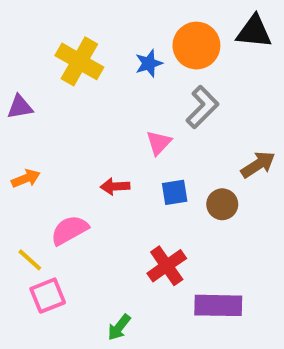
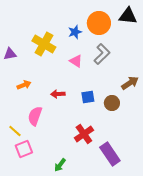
yellow cross: (79, 61) -> (44, 44), moved
pink triangle: (159, 143) -> (76, 61), moved, turned -40
orange arrow: (26, 178) -> (24, 85), moved
pink semicircle: (69, 230) -> (35, 116), turned -42
purple rectangle: (218, 305) -> (110, 154), turned 55

